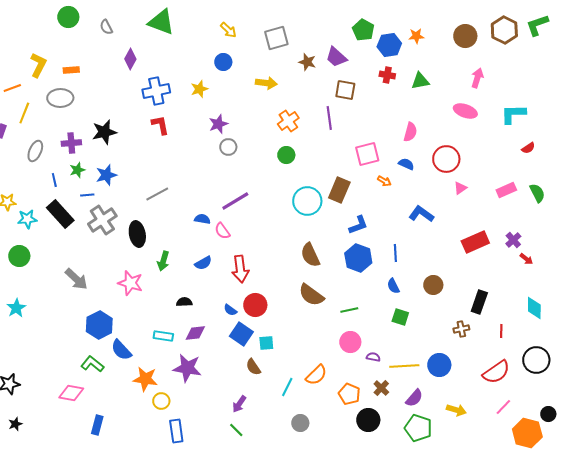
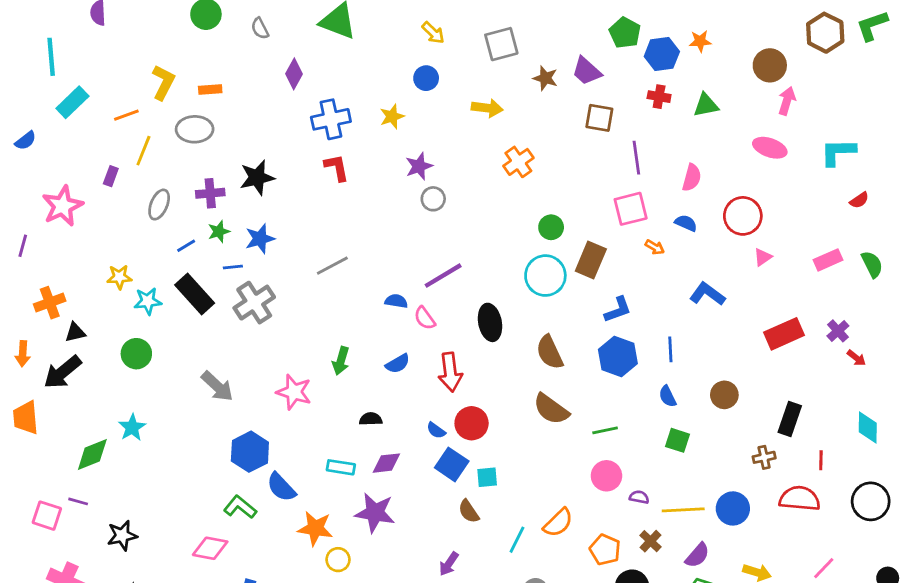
brown circle: (465, 36) -> (770, 65), moved
purple line: (329, 118) -> (636, 158), moved
green circle: (286, 155) -> (551, 227), moved
blue line: (54, 180) -> (186, 246), turned 72
black ellipse: (137, 234) -> (490, 322), moved
red semicircle: (496, 372) -> (800, 499), moved, turned -140

